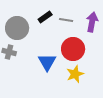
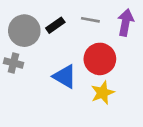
black rectangle: (45, 17) -> (55, 25), moved
blue triangle: (47, 62) -> (65, 76), turned -30

